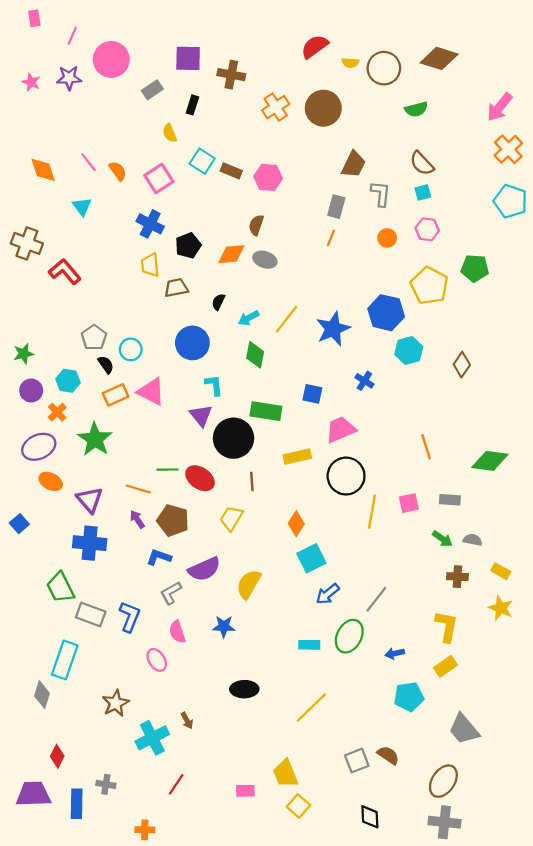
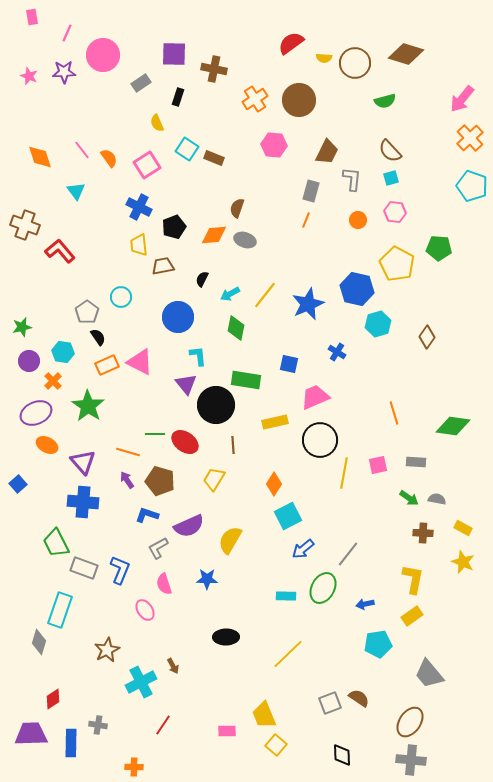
pink hexagon: (268, 177) -> (274, 145), moved
cyan circle: (131, 349) -> (121, 297), moved
red diamond: (57, 756) -> (53, 699), turned 30

